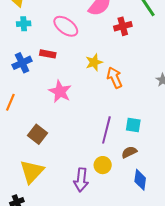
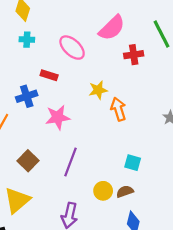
blue cross: (22, 63) -> (27, 96), moved
pink star: (60, 92) -> (58, 117), turned 30
purple line: (106, 130) -> (70, 162), moved
yellow circle: (103, 165) -> (103, 191), moved

